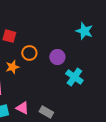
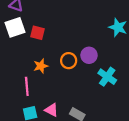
orange circle: (29, 53) -> (69, 61), moved

